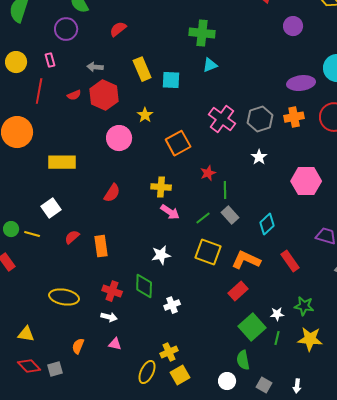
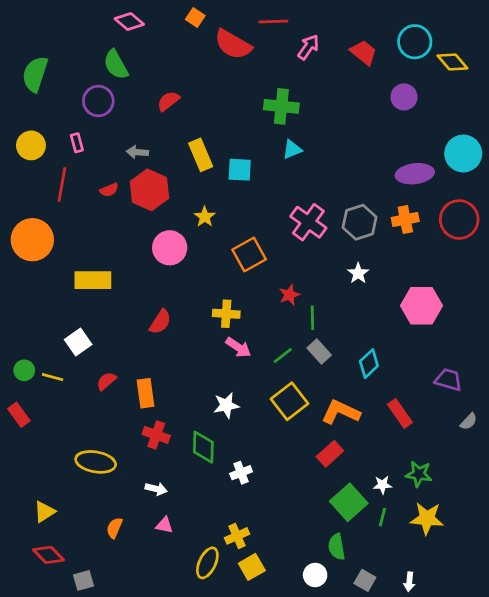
yellow square: (208, 252) -> (290, 401), turned 32
red cross: (112, 291) -> (156, 435), moved
yellow triangle: (26, 334) -> (44, 512), turned -42
gray square: (55, 369) -> (83, 580), moved

